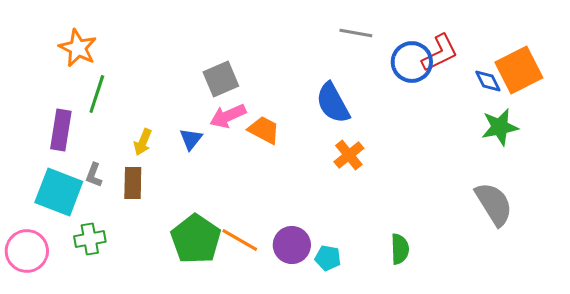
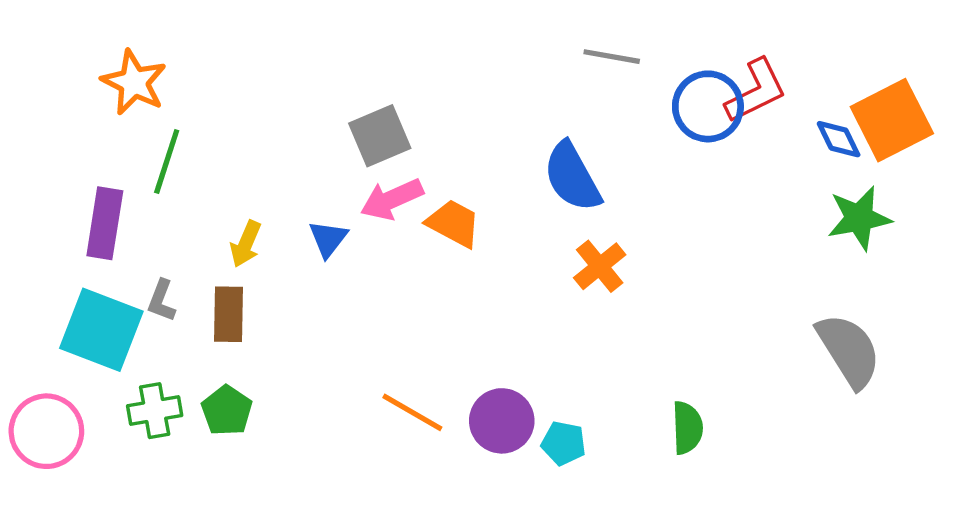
green pentagon: (196, 239) -> (227, 411), moved, size x0.6

